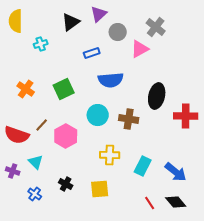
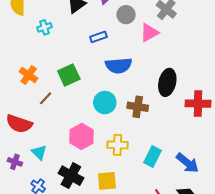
brown line: (42, 125) -> (46, 98), moved
pink hexagon: (66, 136) -> (82, 136), moved
black cross: (66, 184) -> (71, 176), size x1.6

